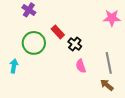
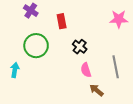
red rectangle: (58, 32) -> (62, 21), moved, turned 32
brown arrow: (107, 85) -> (97, 90), moved

